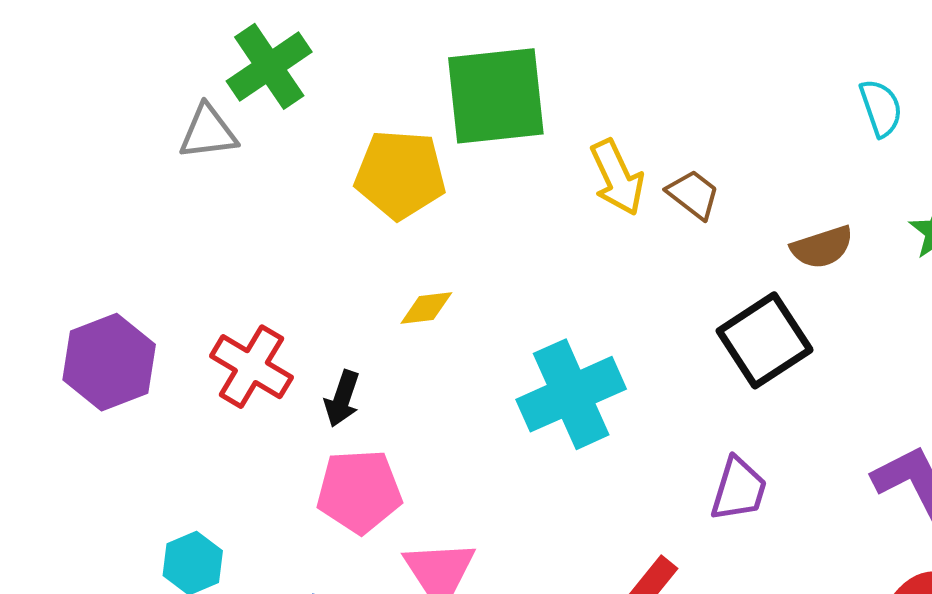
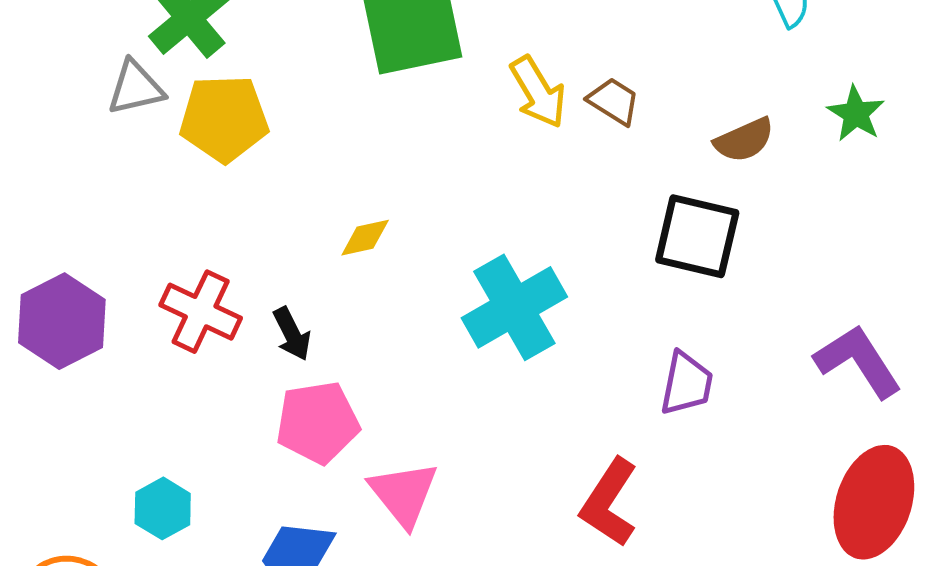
yellow pentagon: (400, 174) -> (224, 118), moved
black square: (765, 340) -> (697, 236), turned -38
black arrow: (342, 399) -> (292, 334), turned -40

